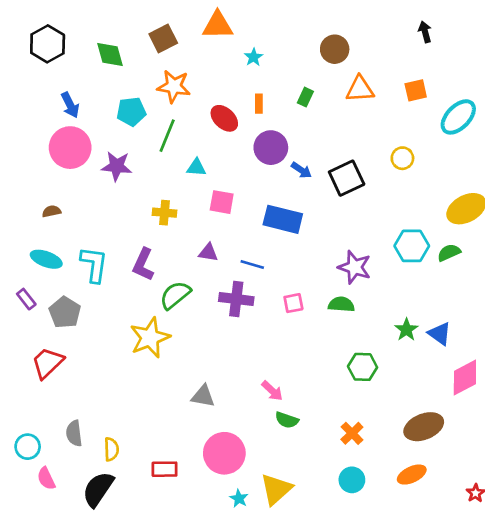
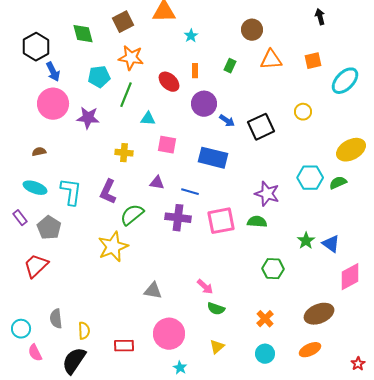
black hexagon: (48, 44) -> (36, 47), moved
pink square: (293, 303) -> (221, 221), size x1.8
yellow triangle: (276, 489) -> (217, 347), moved, size x0.6

